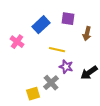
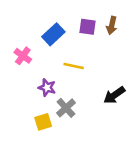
brown arrow: (87, 34) -> (112, 25), moved
purple star: (66, 67) -> (47, 88), moved

